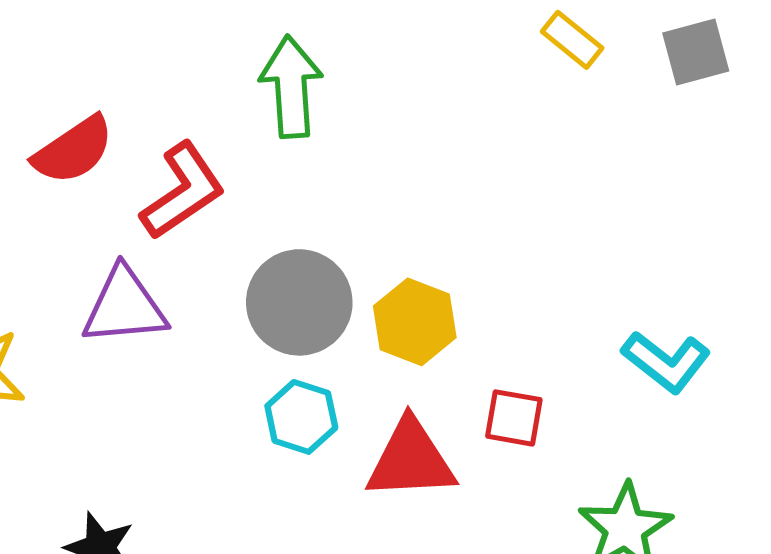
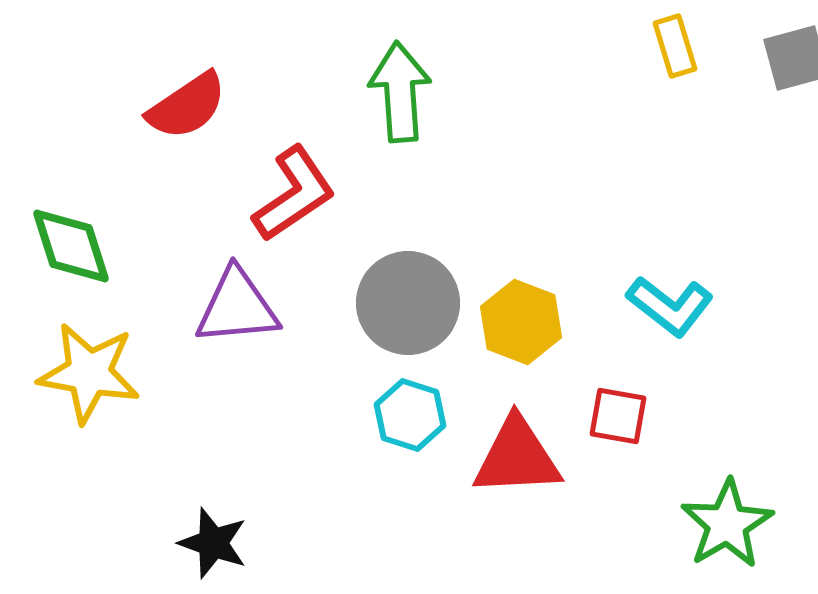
yellow rectangle: (572, 40) -> (675, 46), turned 34
red semicircle: (73, 150) -> (187, 106), moved
cyan L-shape: (666, 362) -> (670, 306), moved

